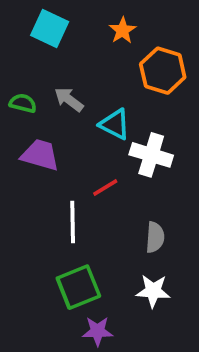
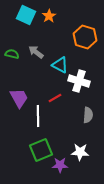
orange star: (122, 30) -> (49, 16), moved
purple trapezoid: (40, 155) -> (19, 98), moved, turned 45
gray semicircle: (155, 237) -> (88, 115), moved
purple star: (98, 331) -> (60, 165), moved

